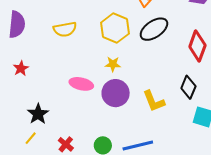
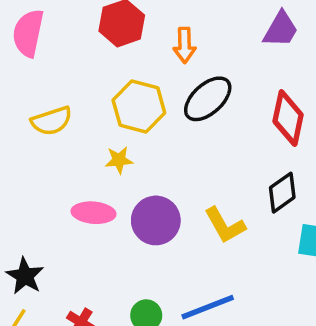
yellow star: (113, 64) -> (119, 160), moved
black diamond: (188, 87) -> (282, 193), turned 40

